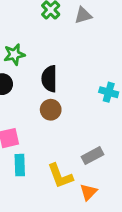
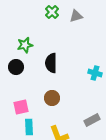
brown circle: (51, 110) -> (52, 98), moved
gray rectangle: (93, 156) -> (92, 120), moved

